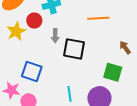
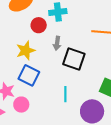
yellow star: (16, 31) -> (26, 51), moved
cyan line: (70, 94) -> (65, 94), moved

